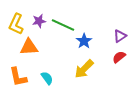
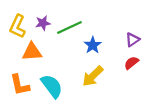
green line: (63, 25) -> (69, 27), turned -50
cyan semicircle: (47, 78) -> (52, 86), size x1.6

